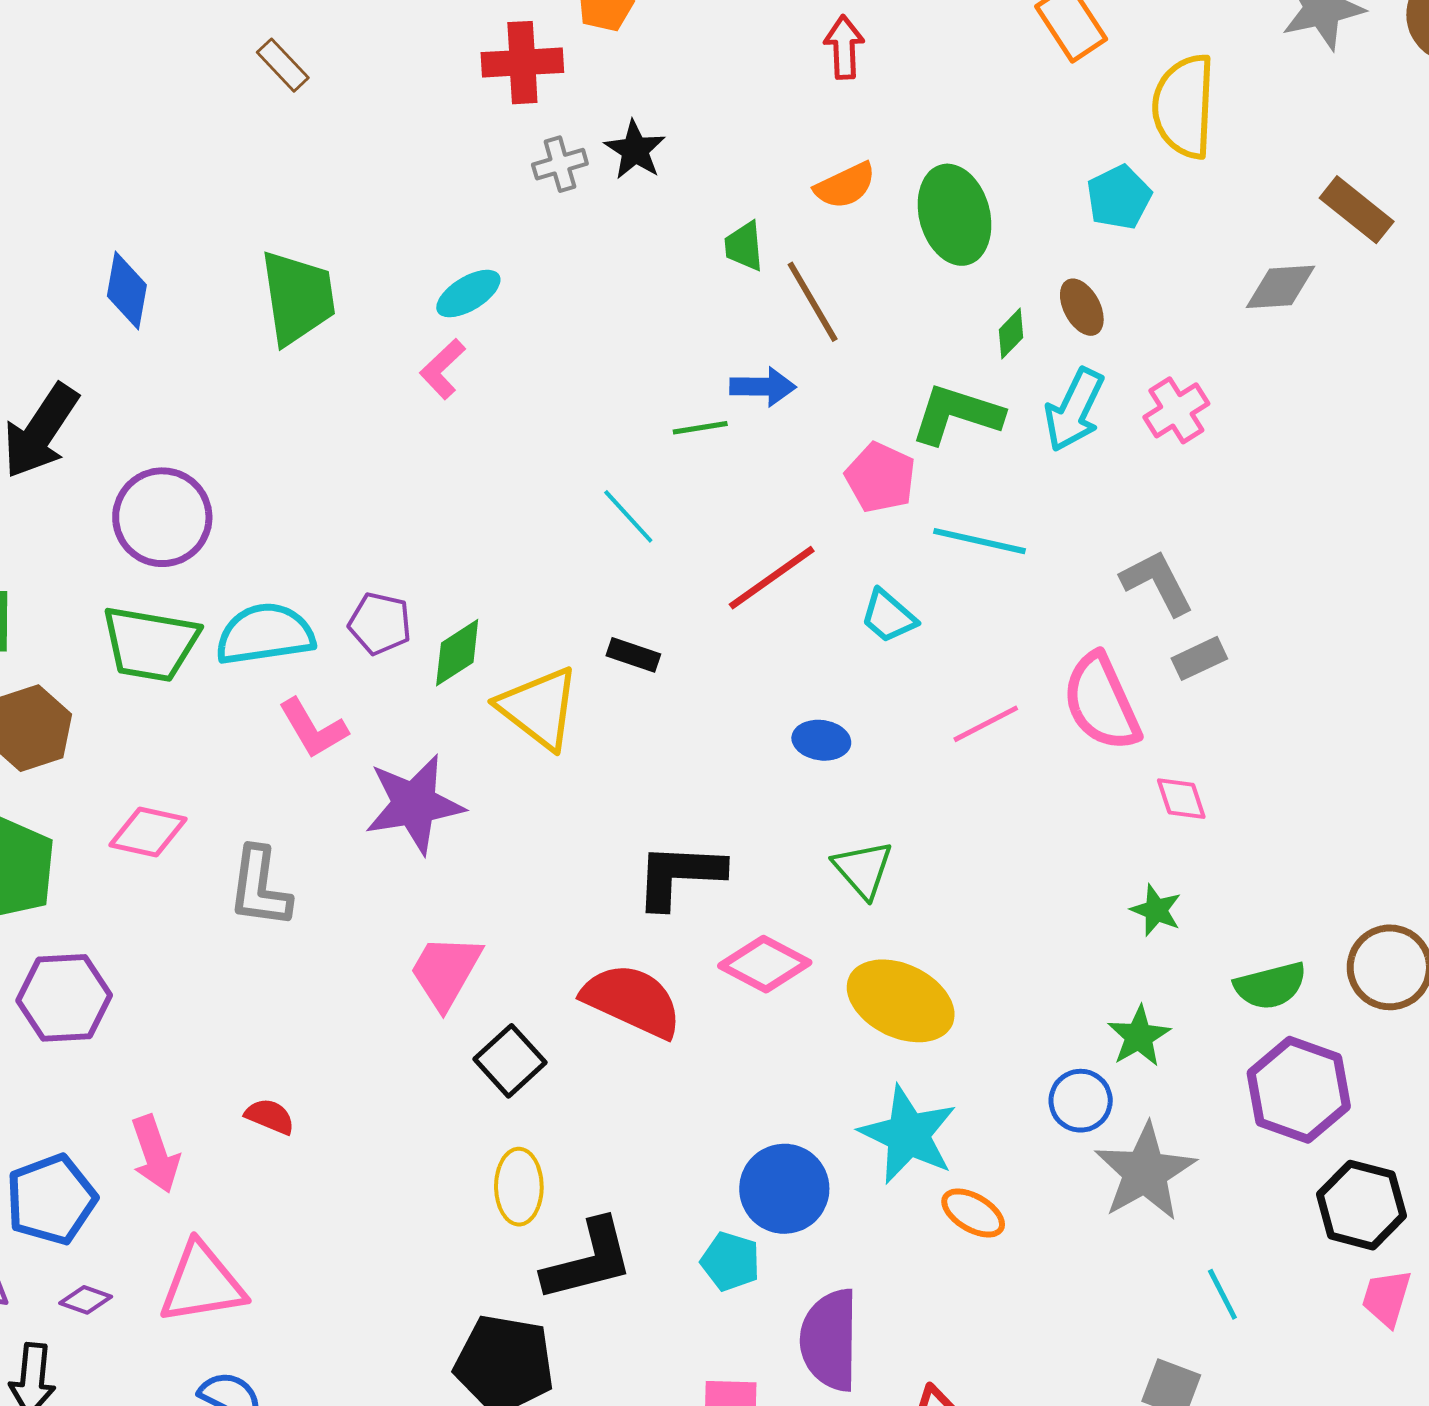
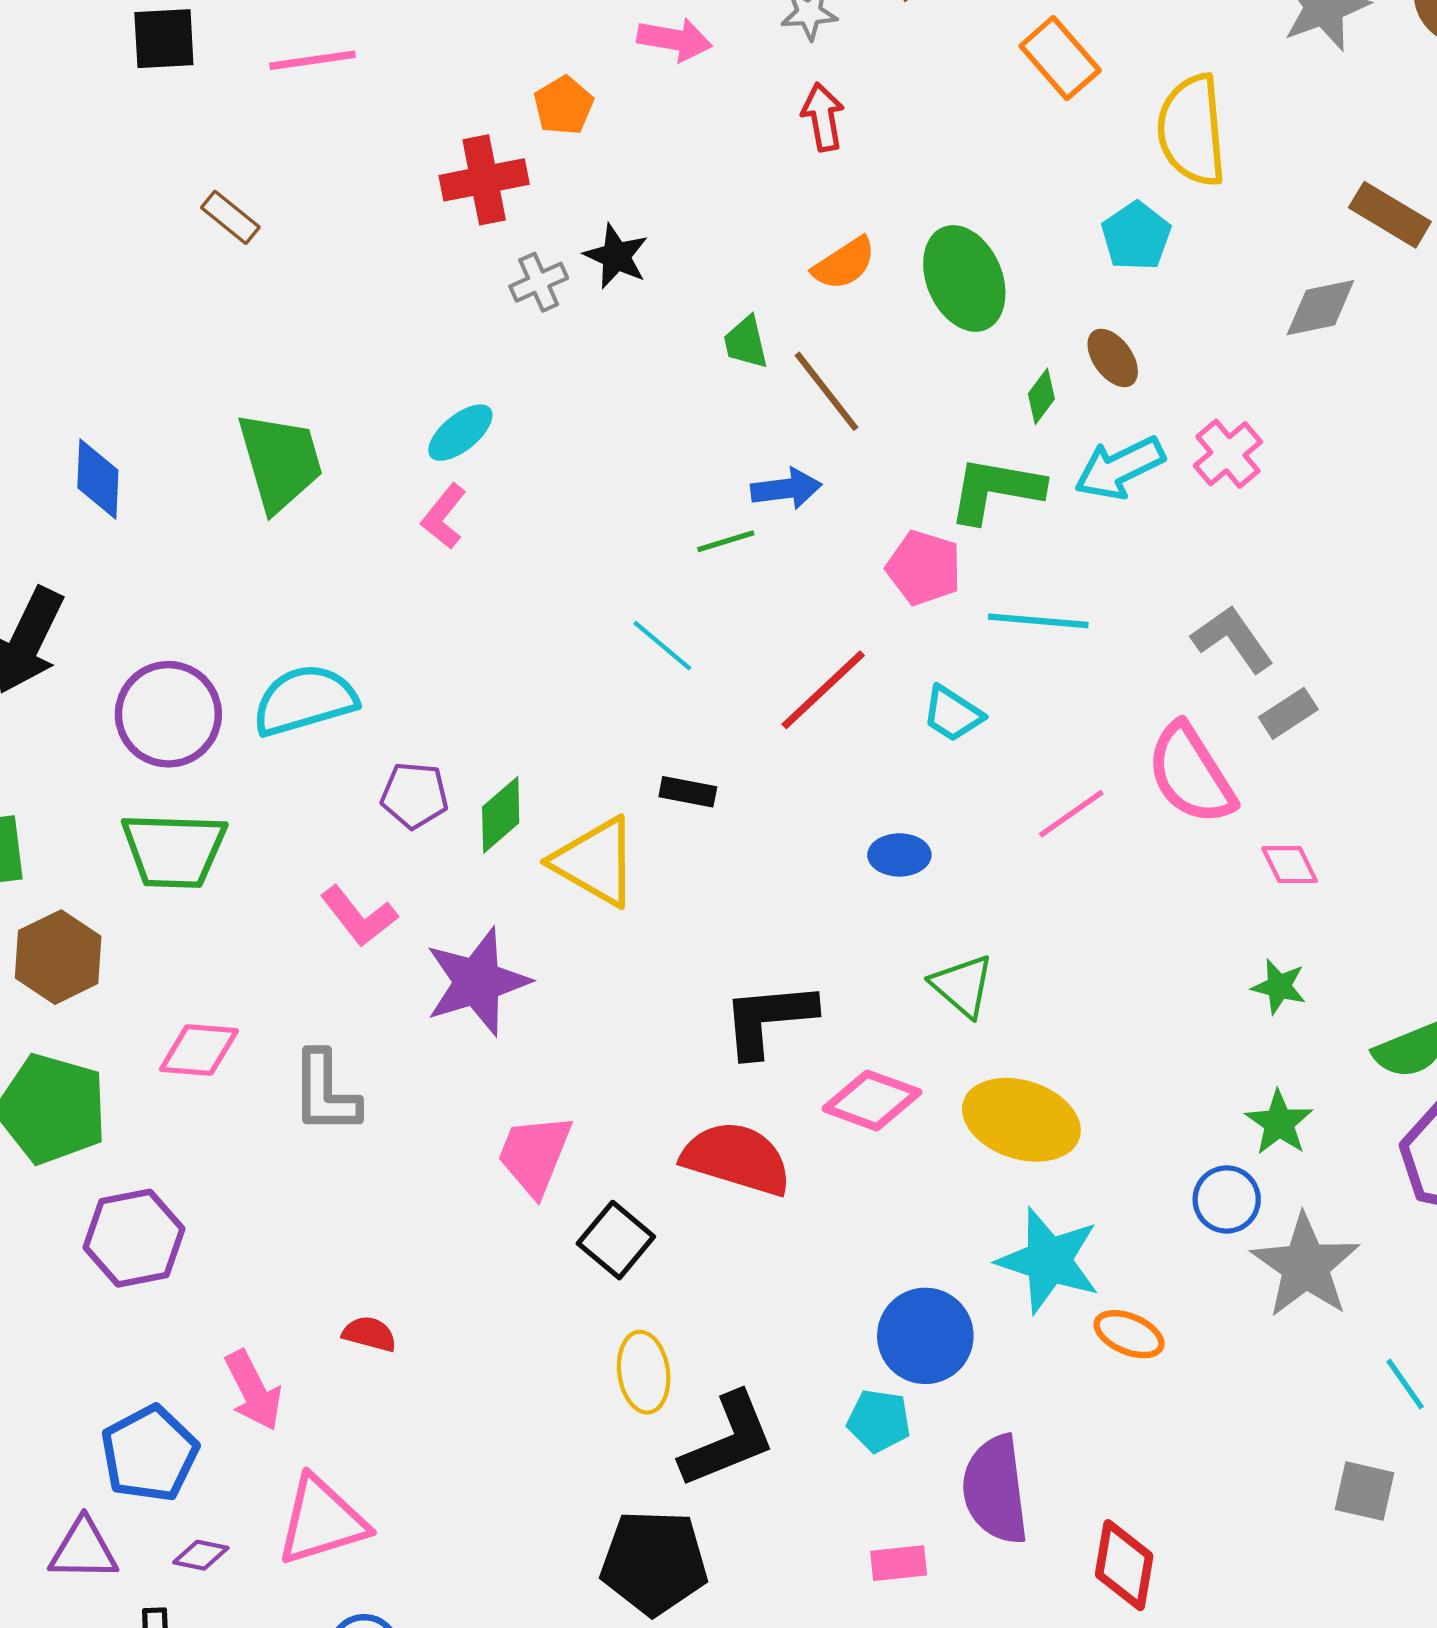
cyan arrow: (1074, 410) -> (1120, 468), turned 46
cyan semicircle: (265, 634) -> (305, 700), moved

